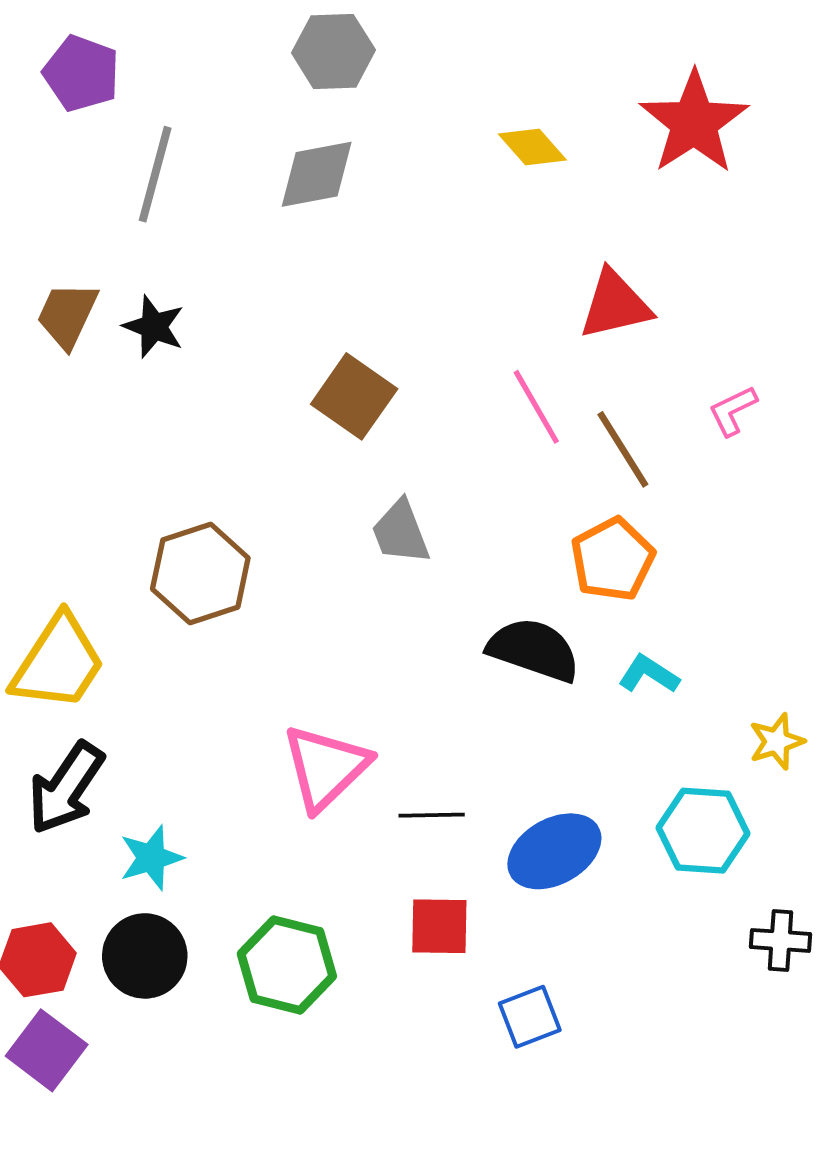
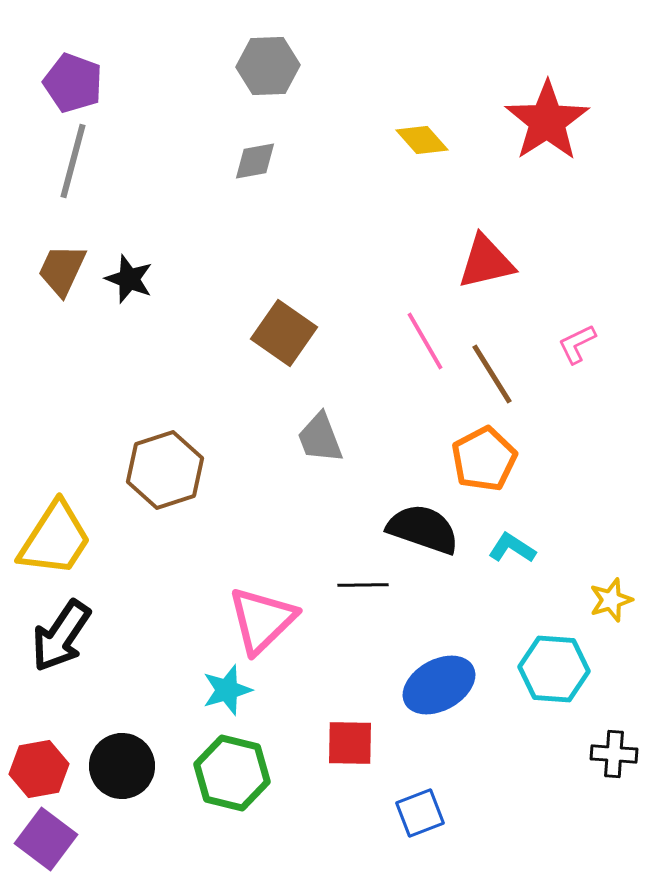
gray line: (155, 174) -> (73, 161), moved
gray diamond: (317, 174) -> (255, 161), size x0.7
black line: (432, 815) -> (363, 585), moved
cyan star: (151, 858) -> (227, 690), moved

